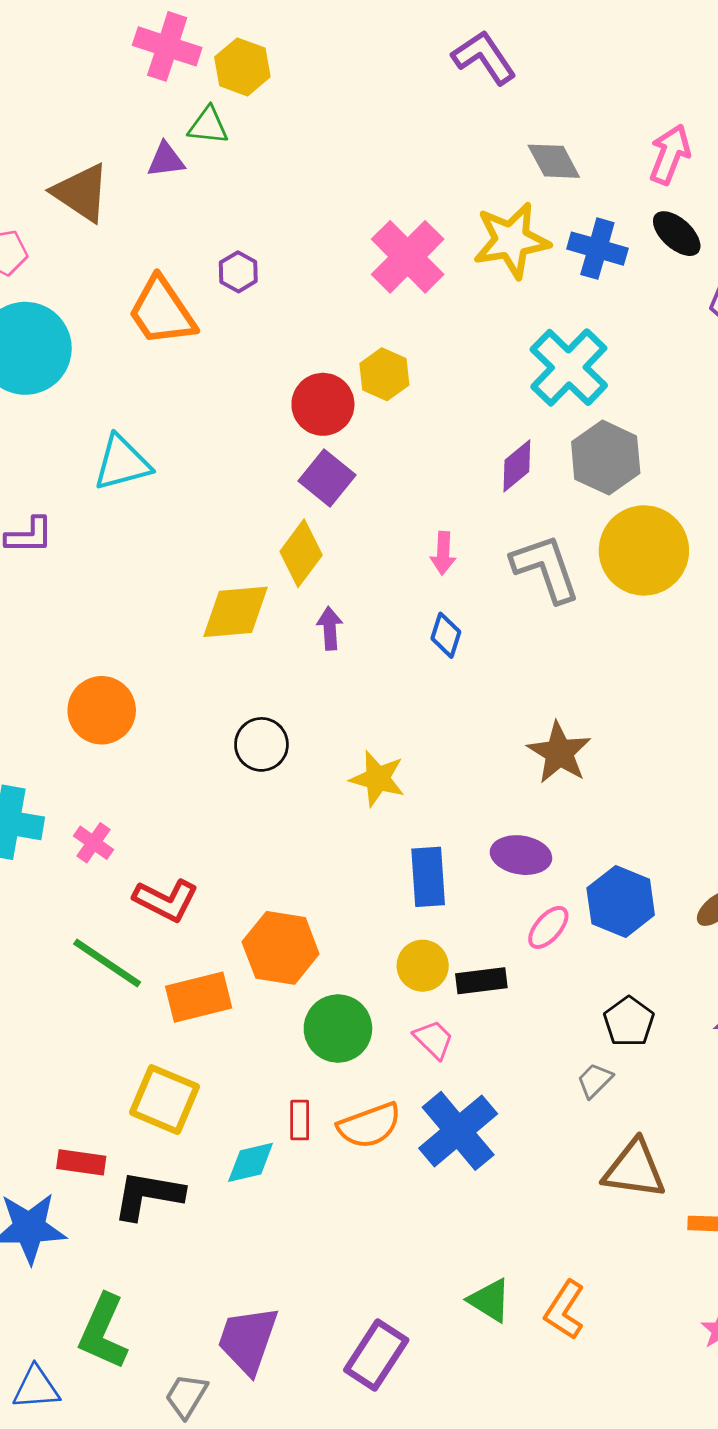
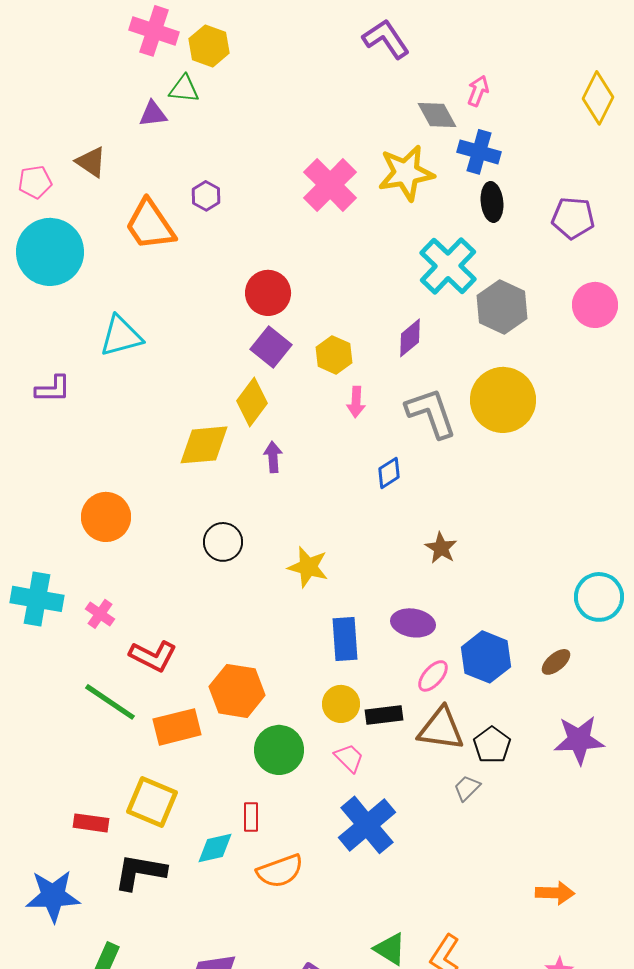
pink arrow: (670, 154) -> (478, 91), moved, size x0.7
brown triangle: (81, 193) -> (91, 162), moved, size x0.7
black ellipse: (677, 234) -> (492, 202), moved, turned 42
blue cross: (597, 249) -> (479, 152), moved
yellow hexagon: (384, 374) -> (334, 355), moved
gray hexagon: (606, 458) -> (502, 307), moved
blue diamond: (446, 635) -> (389, 473), moved, turned 40
brown star: (559, 753) -> (441, 548), size x0.7
orange semicircle: (369, 1125) -> (280, 871), moved
red rectangle: (81, 1162) -> (91, 823), moved
brown triangle: (634, 1169) -> (441, 729), moved

